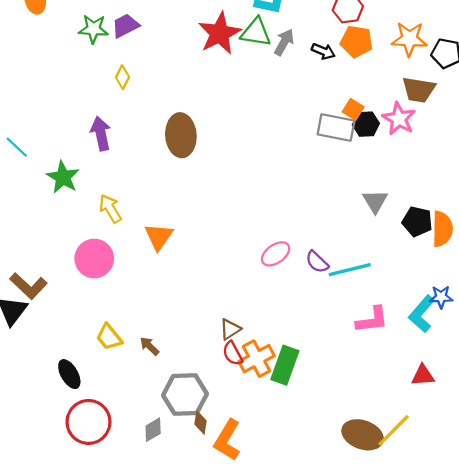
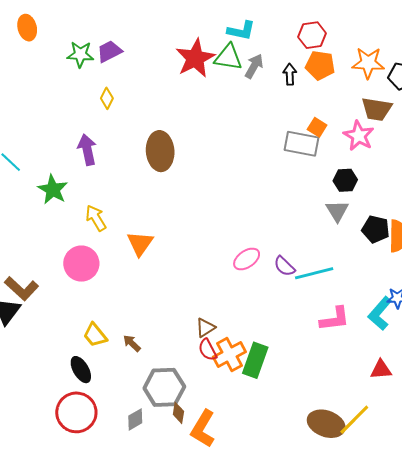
black arrow: (323, 51) -> (290, 74), turned -115
black hexagon: (366, 124) -> (345, 180), moved
black ellipse: (69, 374) -> (81, 370), moved

